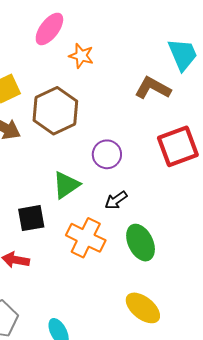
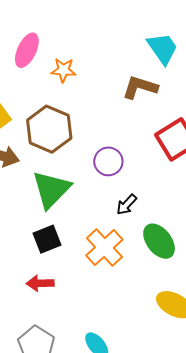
green triangle: (66, 185) -> (51, 189), moved, size x1.4
orange cross: (86, 238) -> (104, 248), turned 33

